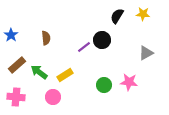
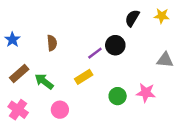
gray triangle: (146, 53) -> (165, 60), turned 35
yellow rectangle: (65, 75) -> (84, 77), moved
pink cross: (16, 97) -> (18, 110), turned 30

